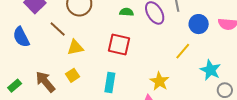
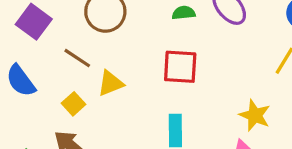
yellow square: (72, 75) -> (74, 104), moved

